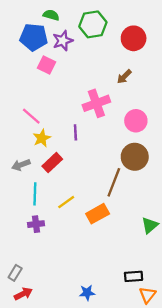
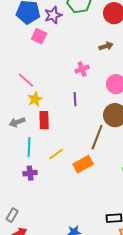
brown arrow: (124, 77) -> (106, 46), turned -152
pink cross: (96, 103) -> (82, 69), size x0.6
purple line: (75, 132) -> (75, 99), moved
red rectangle: (52, 163) -> (44, 120), turned -48

